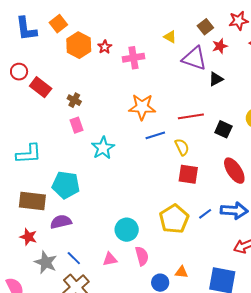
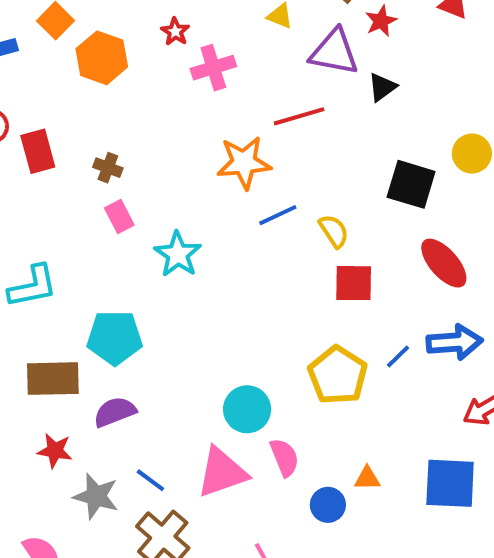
red star: (105, 47) -> (175, 32), moved
red rectangle: (41, 87) -> (38, 151), turned 45
red line: (191, 116) -> (299, 116), moved
black square: (223, 129) -> (411, 184), size x1.4
pink triangle: (110, 259) -> (222, 472), size x1.8

